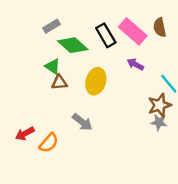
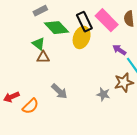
purple arrow: (135, 64) -> (119, 50), moved
yellow ellipse: (96, 81) -> (82, 37), moved
gray star: (159, 122) -> (103, 94), moved

